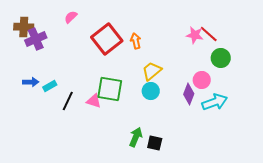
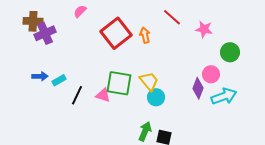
red line: (209, 34) -> (172, 17), moved
yellow trapezoid: (152, 71) -> (149, 81), moved, turned 90
cyan circle: (151, 91) -> (156, 97), moved

